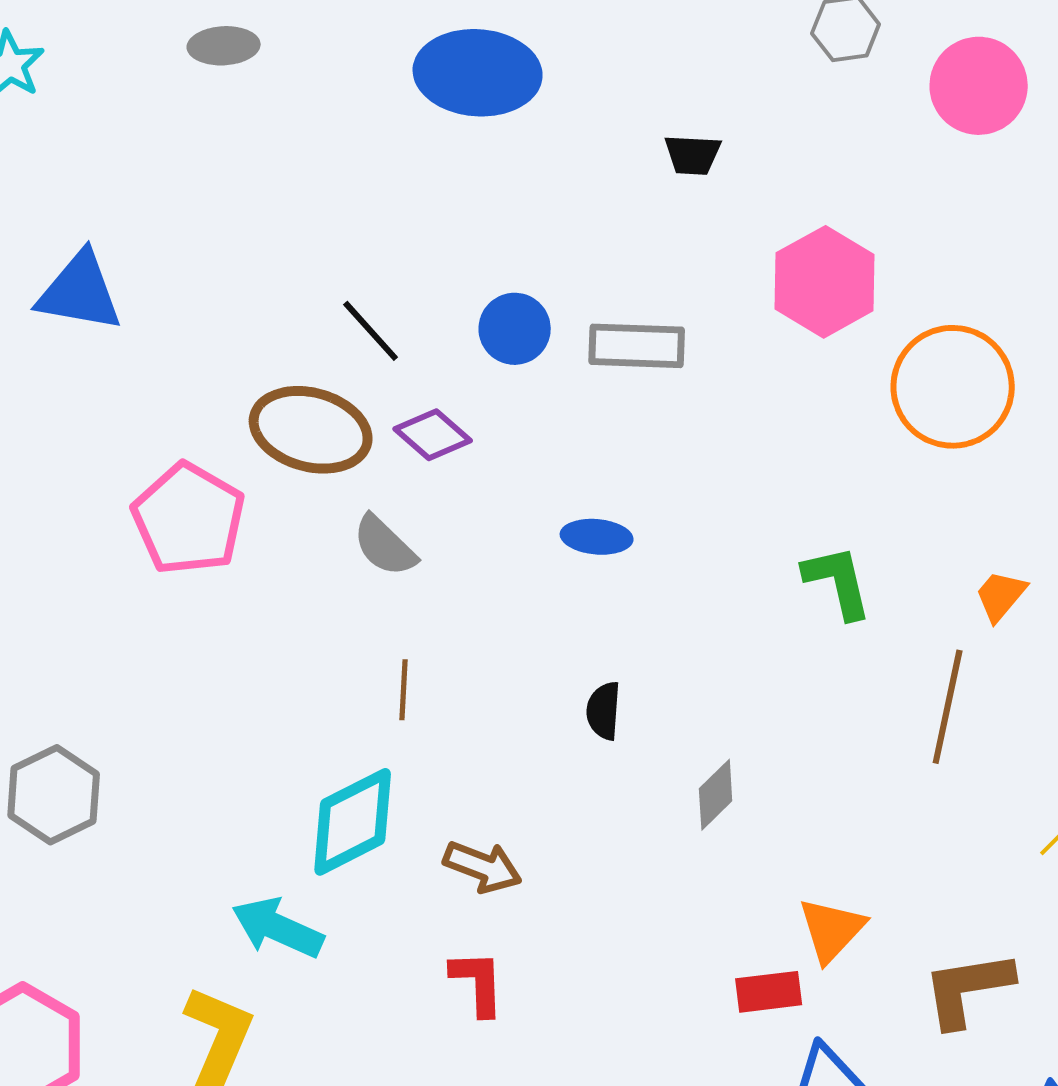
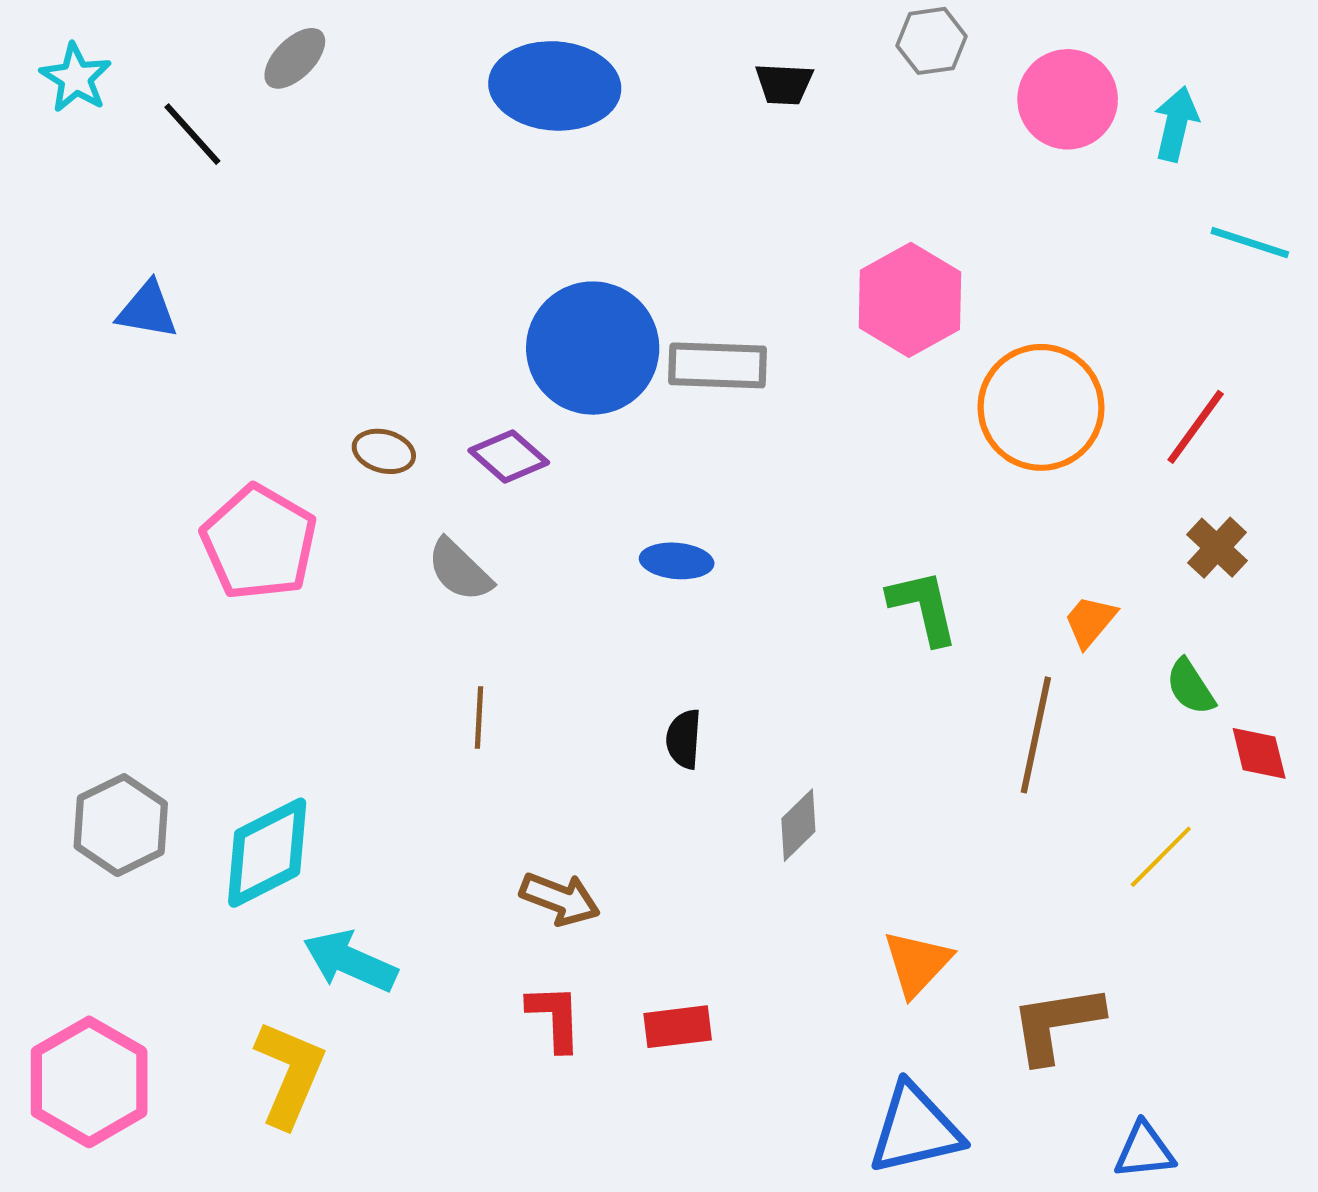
gray ellipse: (224, 46) -> (295, 58), turned -42
black trapezoid: (693, 155) -> (784, 84), moved
blue triangle: (80, 292) -> (147, 310), size x0.7
blue circle: (515, 329) -> (593, 348), size x1.8
black line: (371, 331) -> (192, 134), moved
brown ellipse: (311, 430) -> (384, 451), size x0.5
cyan diamond: (353, 822) -> (267, 853), moved
red rectangle: (769, 992) -> (678, 1027), moved

